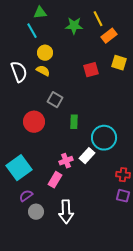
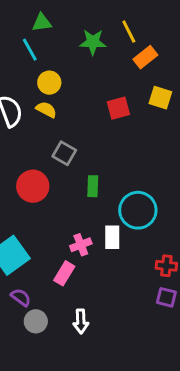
white rectangle: (87, 156) -> (112, 237), turned -42
purple semicircle: (26, 196) -> (21, 297), turned 72
white arrow: (66, 212) -> (81, 321), size x0.7

